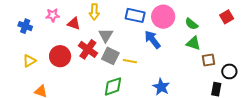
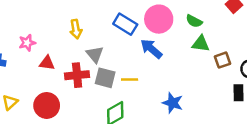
blue rectangle: (135, 15) -> (125, 24), turned 30
red triangle: (74, 24) -> (47, 63), moved
red cross: (88, 49) -> (77, 75), turned -30
red circle: (60, 56) -> (47, 105), moved

